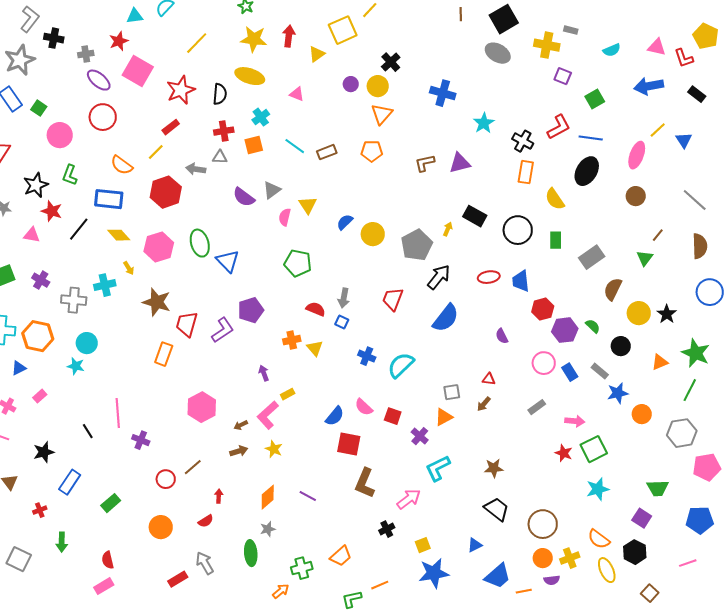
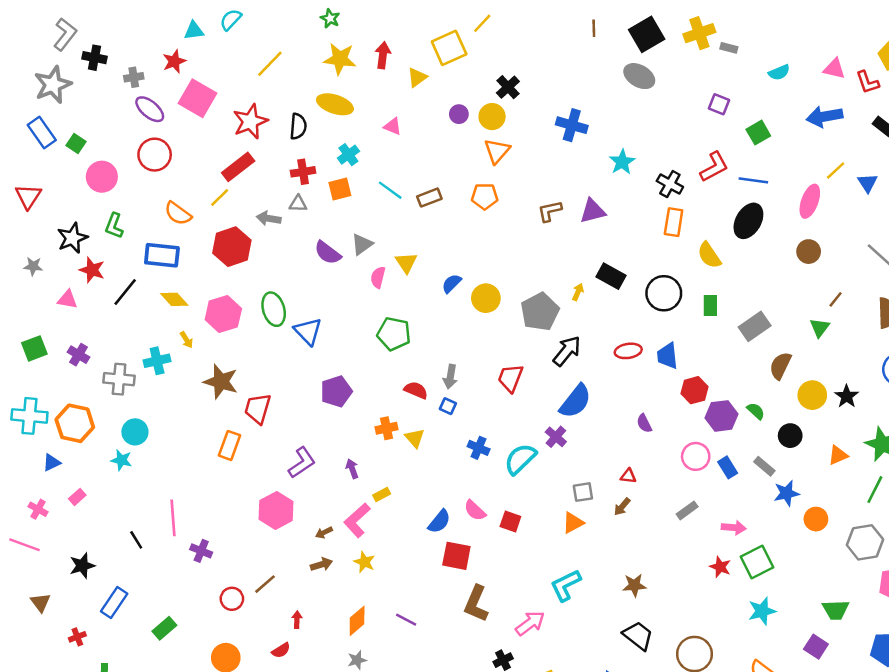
yellow cross: (547, 45) -> (699, 33), moved, turned -30
red rectangle: (171, 127) -> (238, 167), size x1.5
purple L-shape: (223, 330) -> (302, 463), moved
purple cross: (420, 436) -> (556, 437), moved

